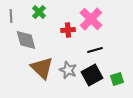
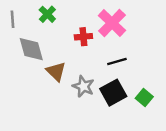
brown triangle: (42, 68) -> (56, 71), moved, size x0.7
green square: (117, 79) -> (144, 98), turned -32

